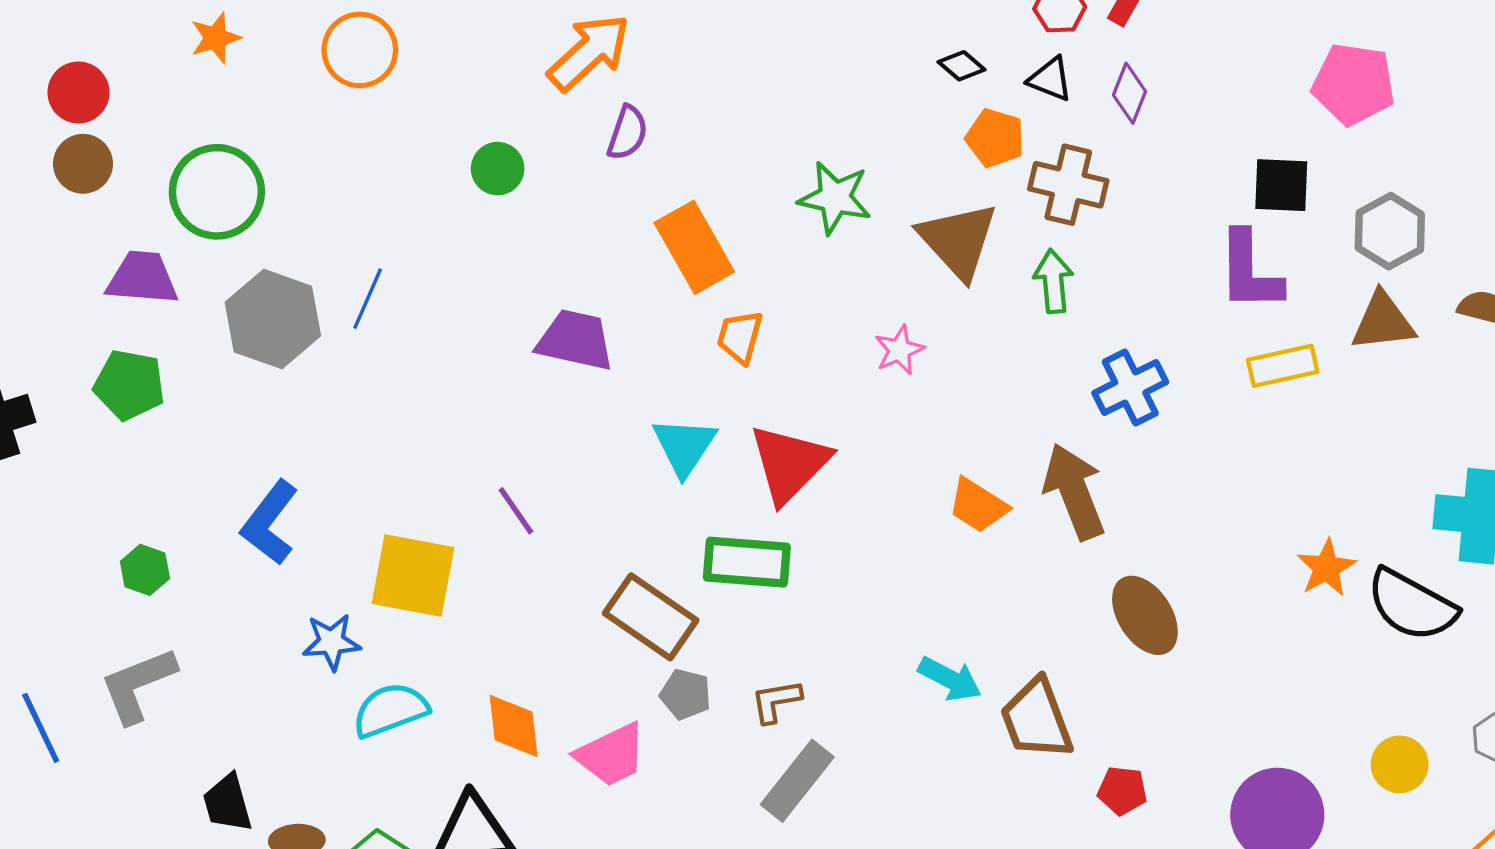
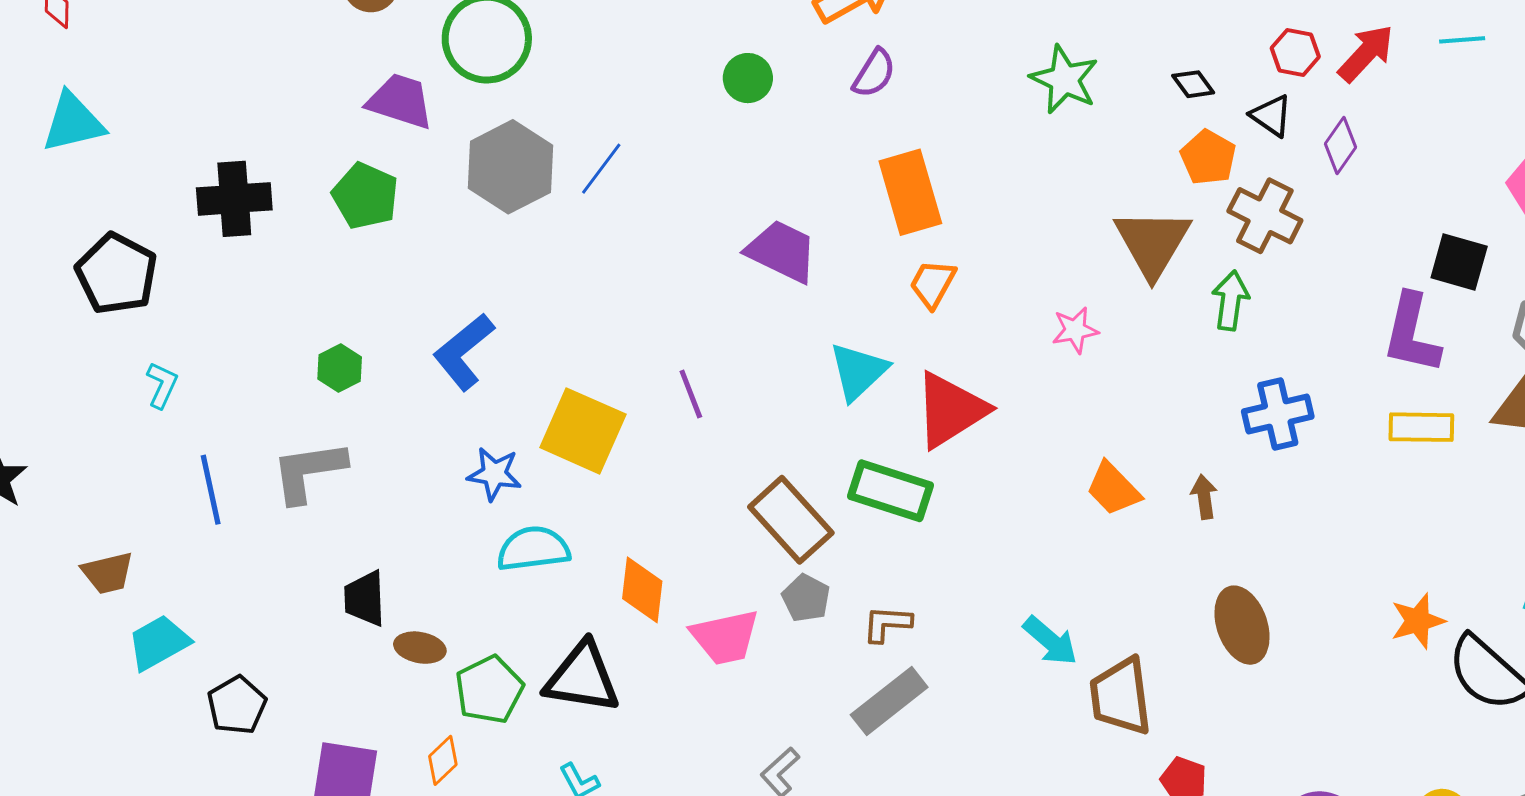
green star: (835, 198) -> (1064, 79), moved
brown arrow: (1074, 491) -> (1204, 497), size x0.5

